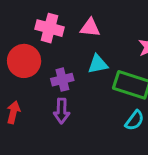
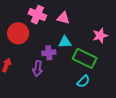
purple cross: (62, 80) -> (49, 53), moved

